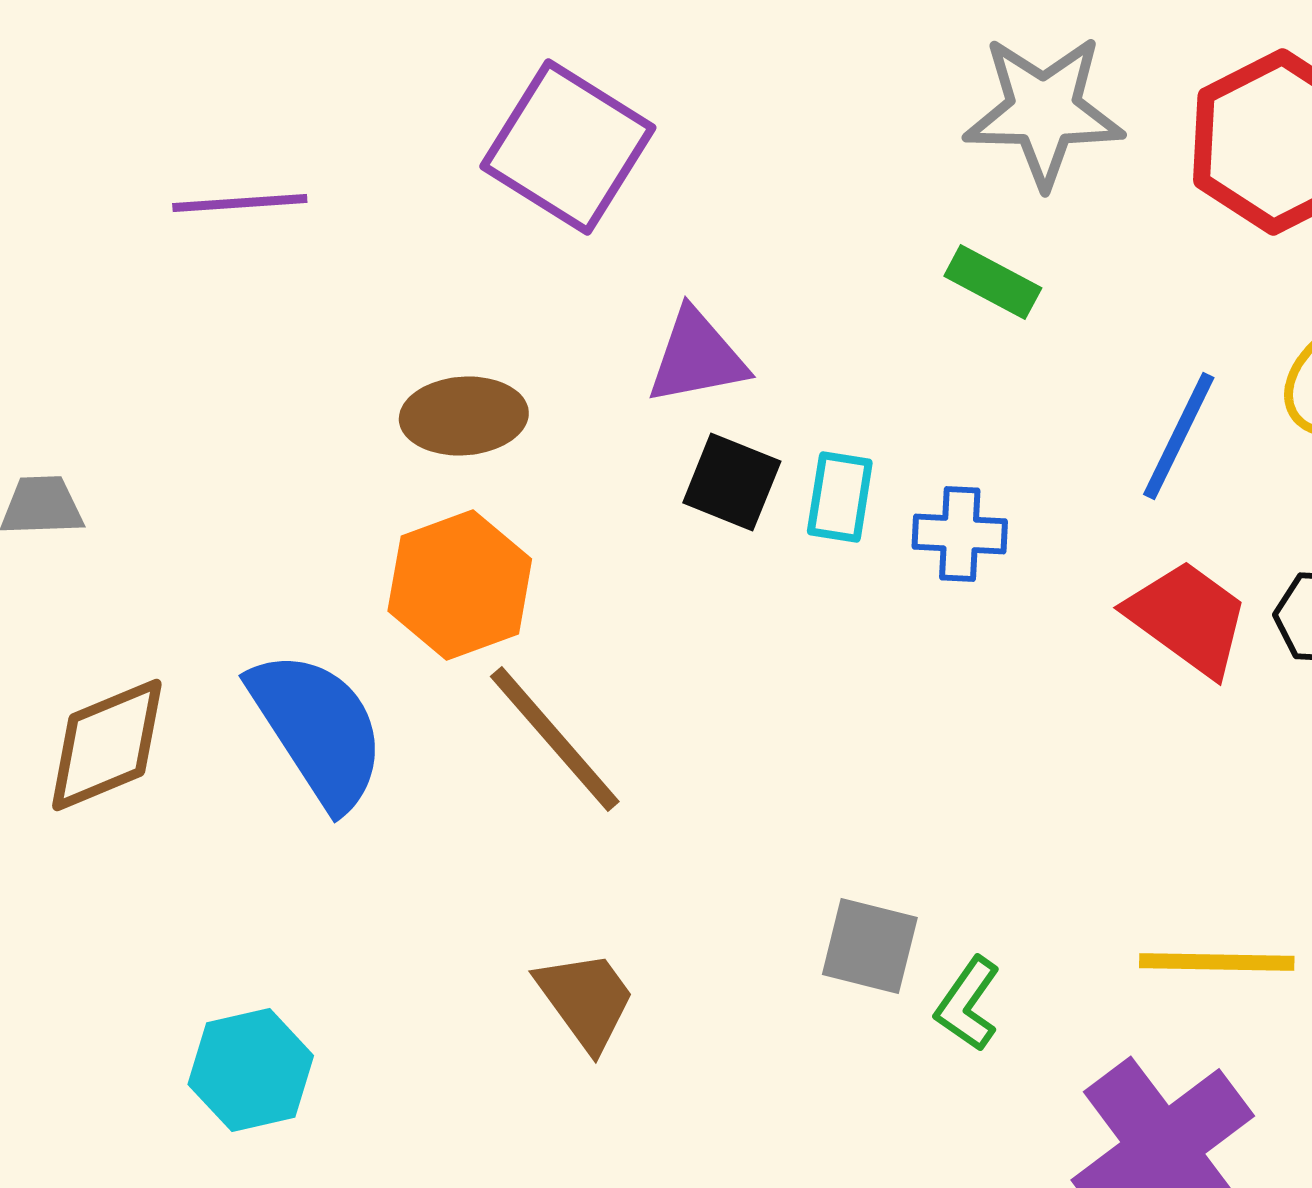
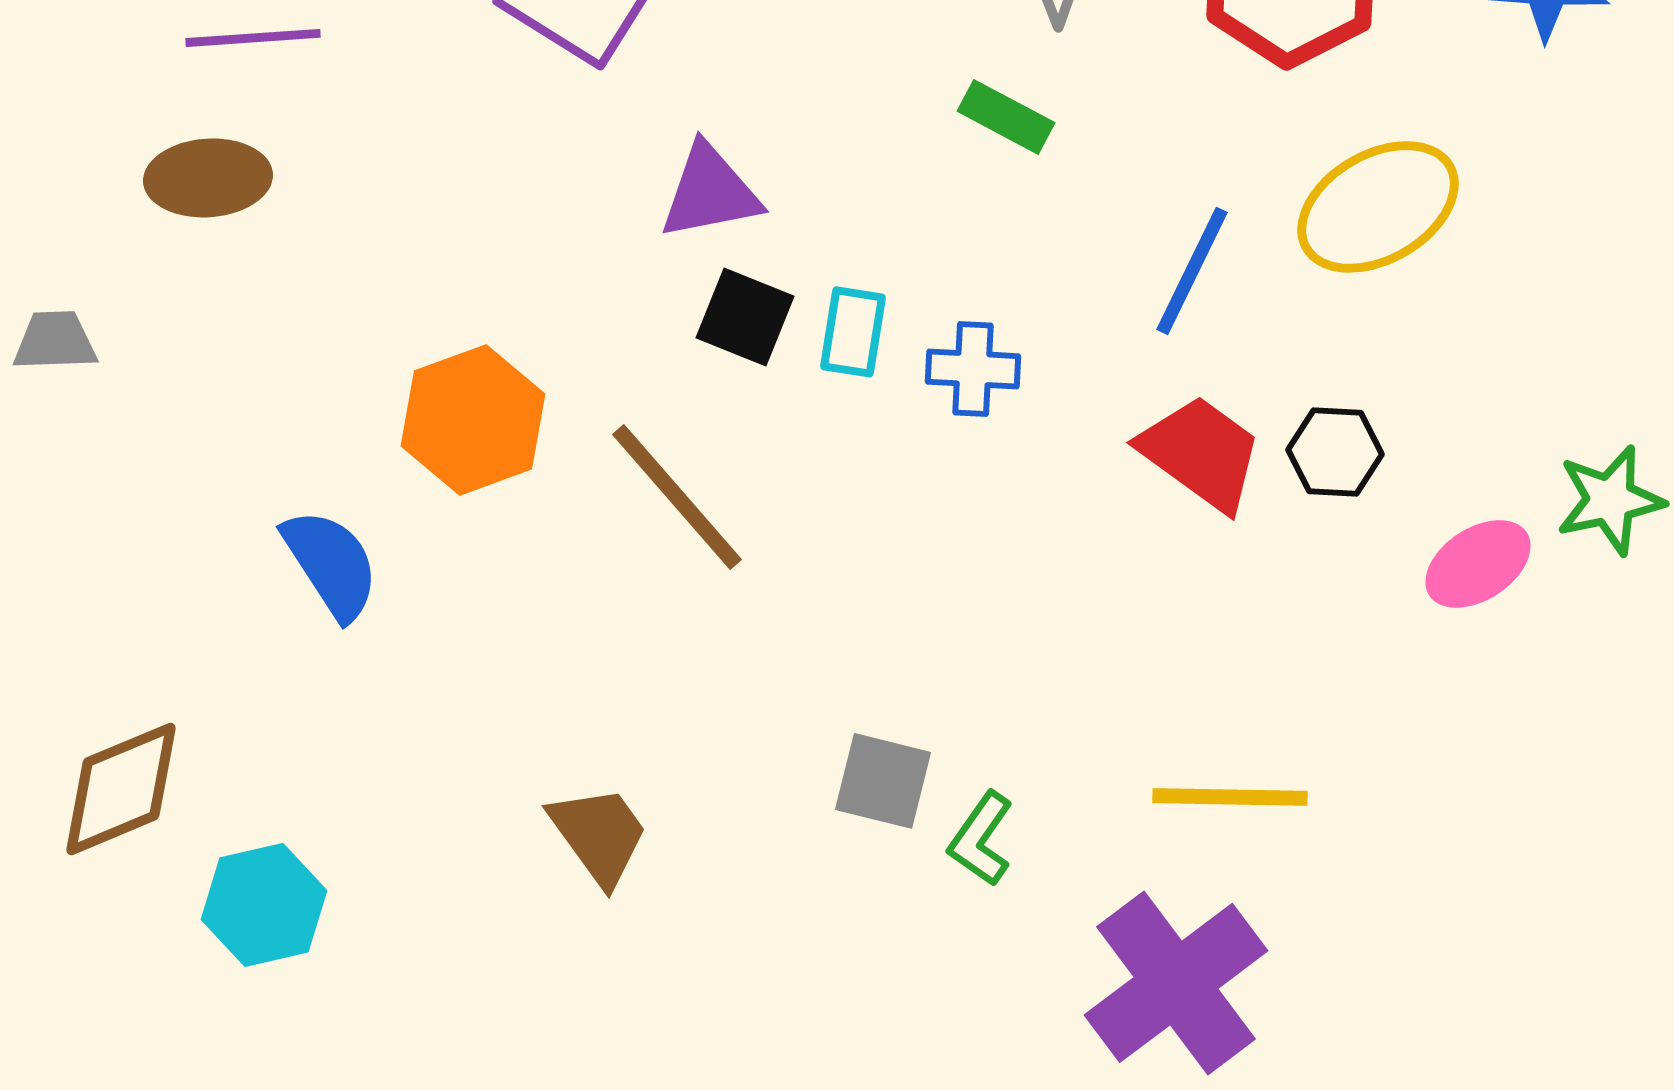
brown ellipse: (464, 416) -> (208, 178), moved
blue semicircle: (318, 729) -> (331, 564), size x0.7
brown line: (555, 739) -> (677, 497), moved
brown diamond: (107, 745) -> (121, 789), moved

